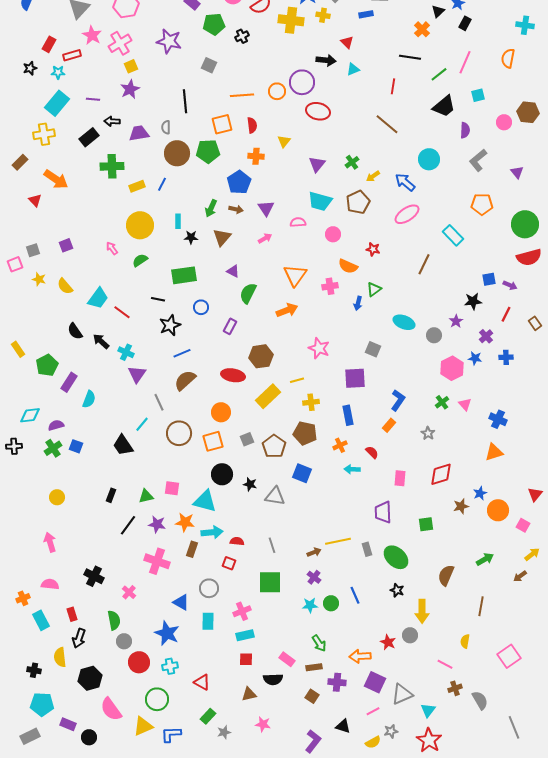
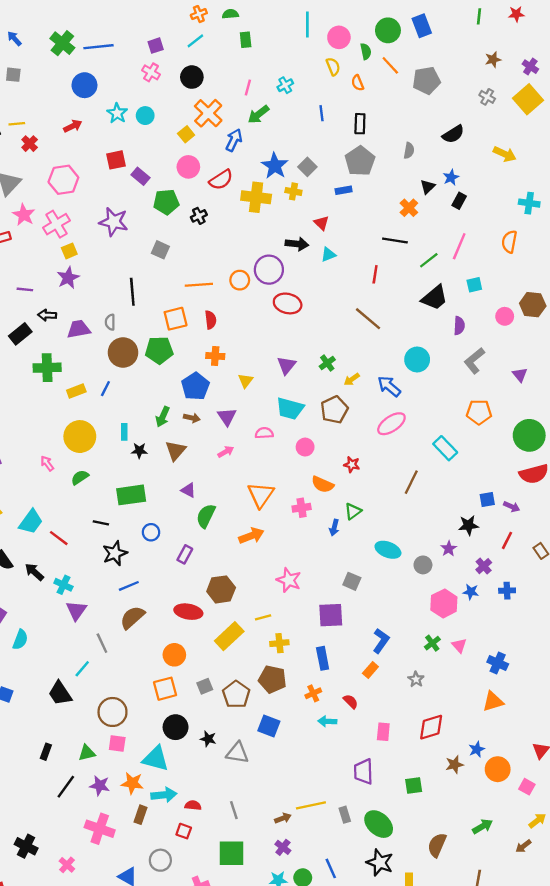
yellow triangle: (284, 141) -> (246, 381), moved
brown circle: (179, 433) -> (112, 712), moved
black star: (397, 590) -> (380, 863), size x1.6

